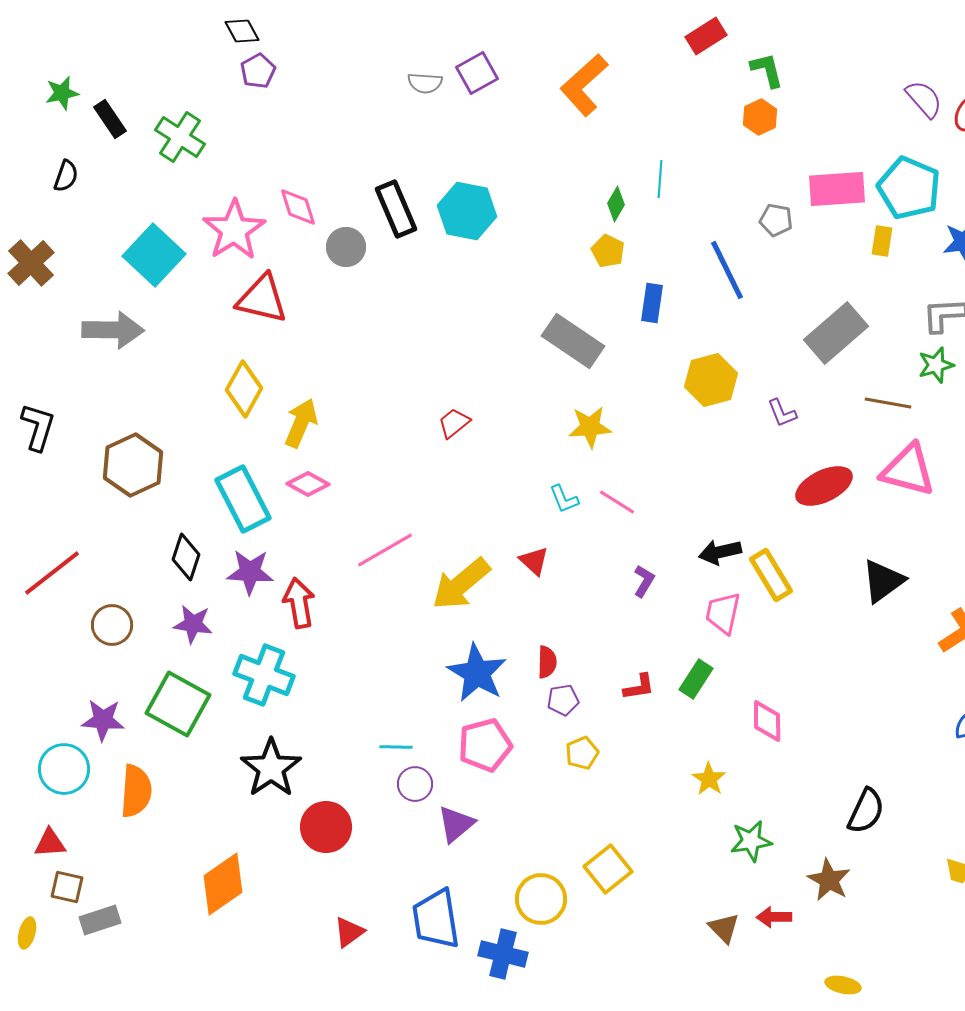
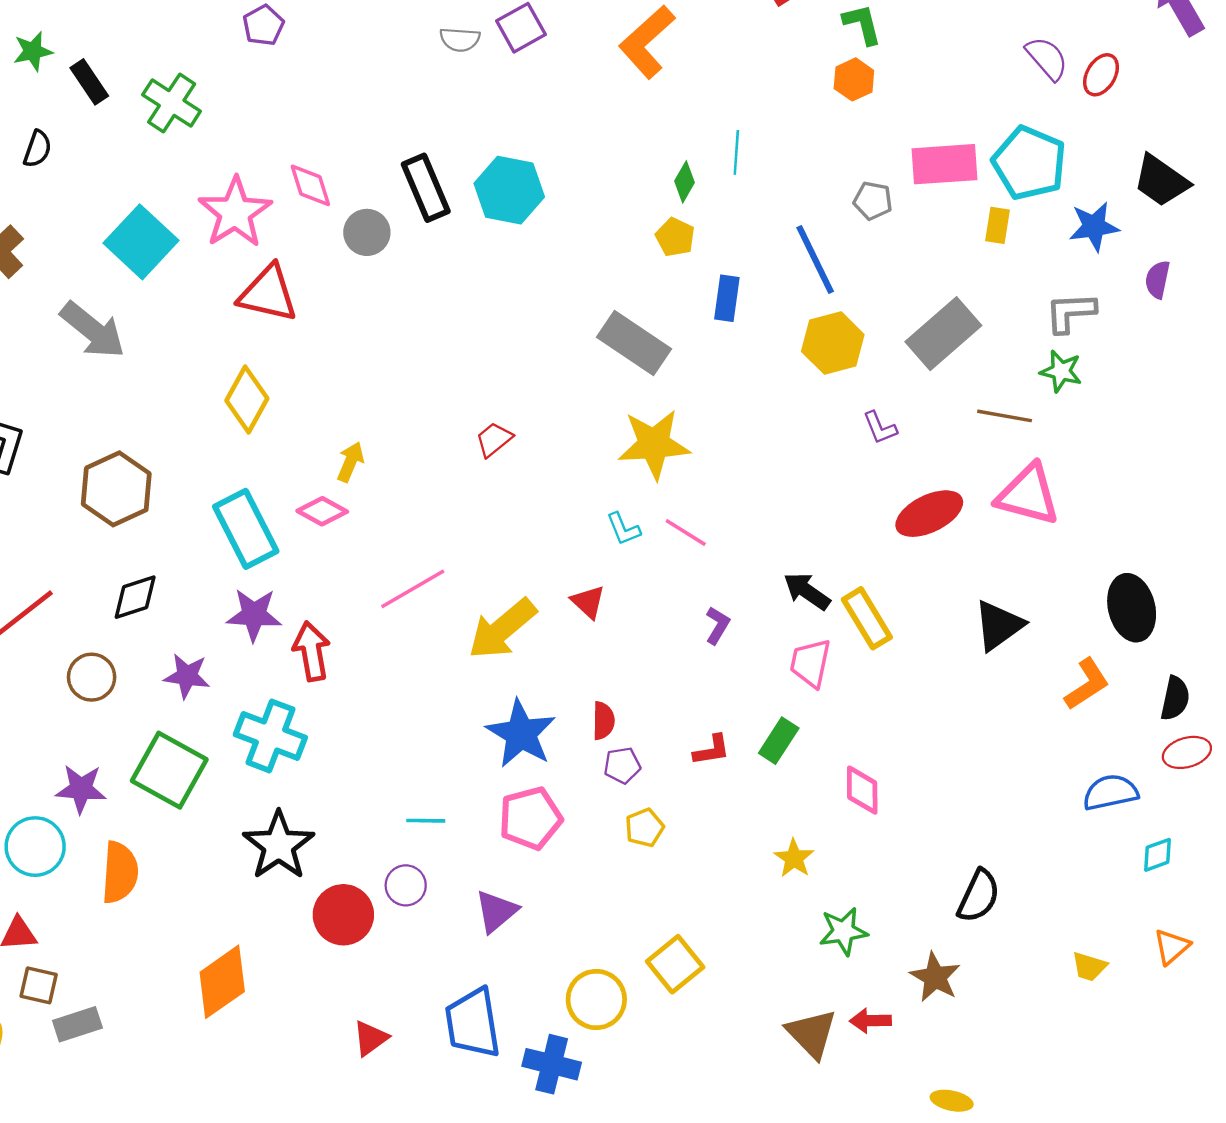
gray arrow: (113, 330) -> (93, 330), turned 38
green star: (936, 365) -> (1061, 371), turned 30
yellow hexagon: (711, 380) -> (833, 343), moved
yellow arrow: (301, 423) -> (350, 462), moved, size x0.7
yellow star: (590, 427) -> (654, 444), size x1.4
black arrow: (720, 552) -> (807, 591), turned 48
black diamond: (186, 557) -> (135, 597), moved, turned 54
purple circle: (415, 784) -> (406, 885), moved
brown triangle: (724, 928) -> (812, 1034), size x1.4

